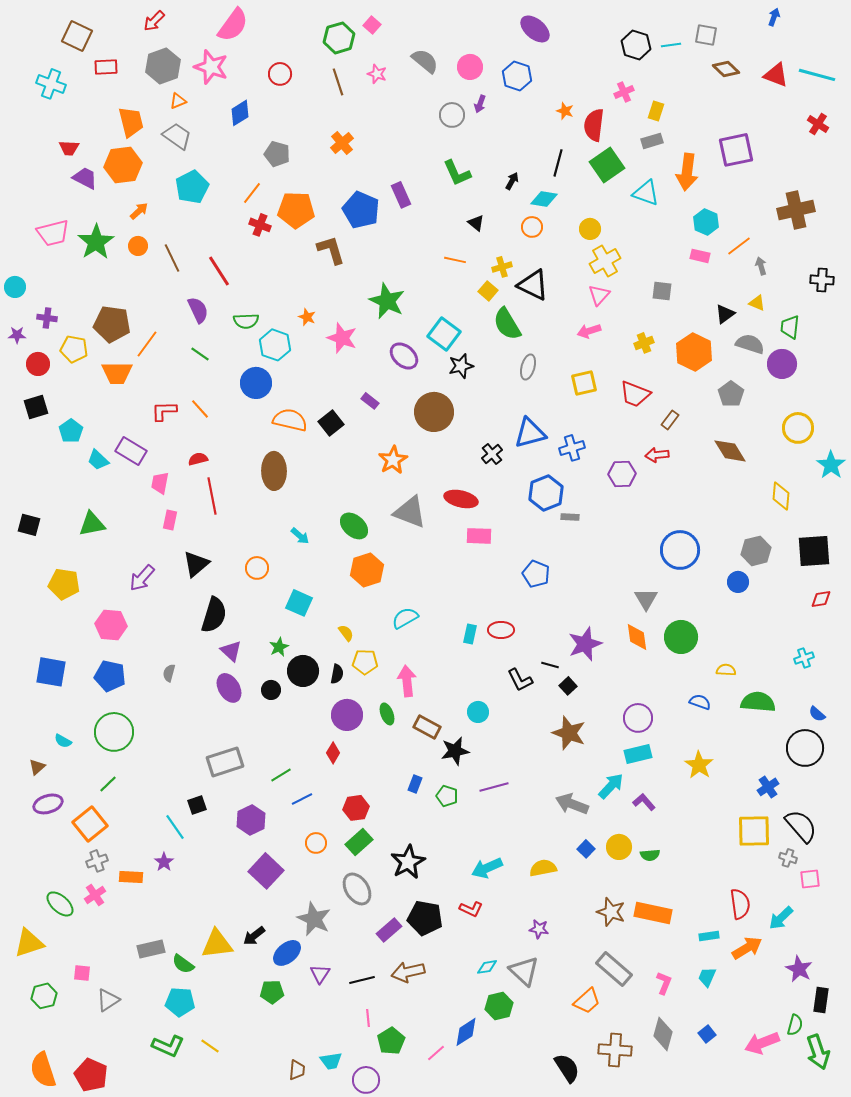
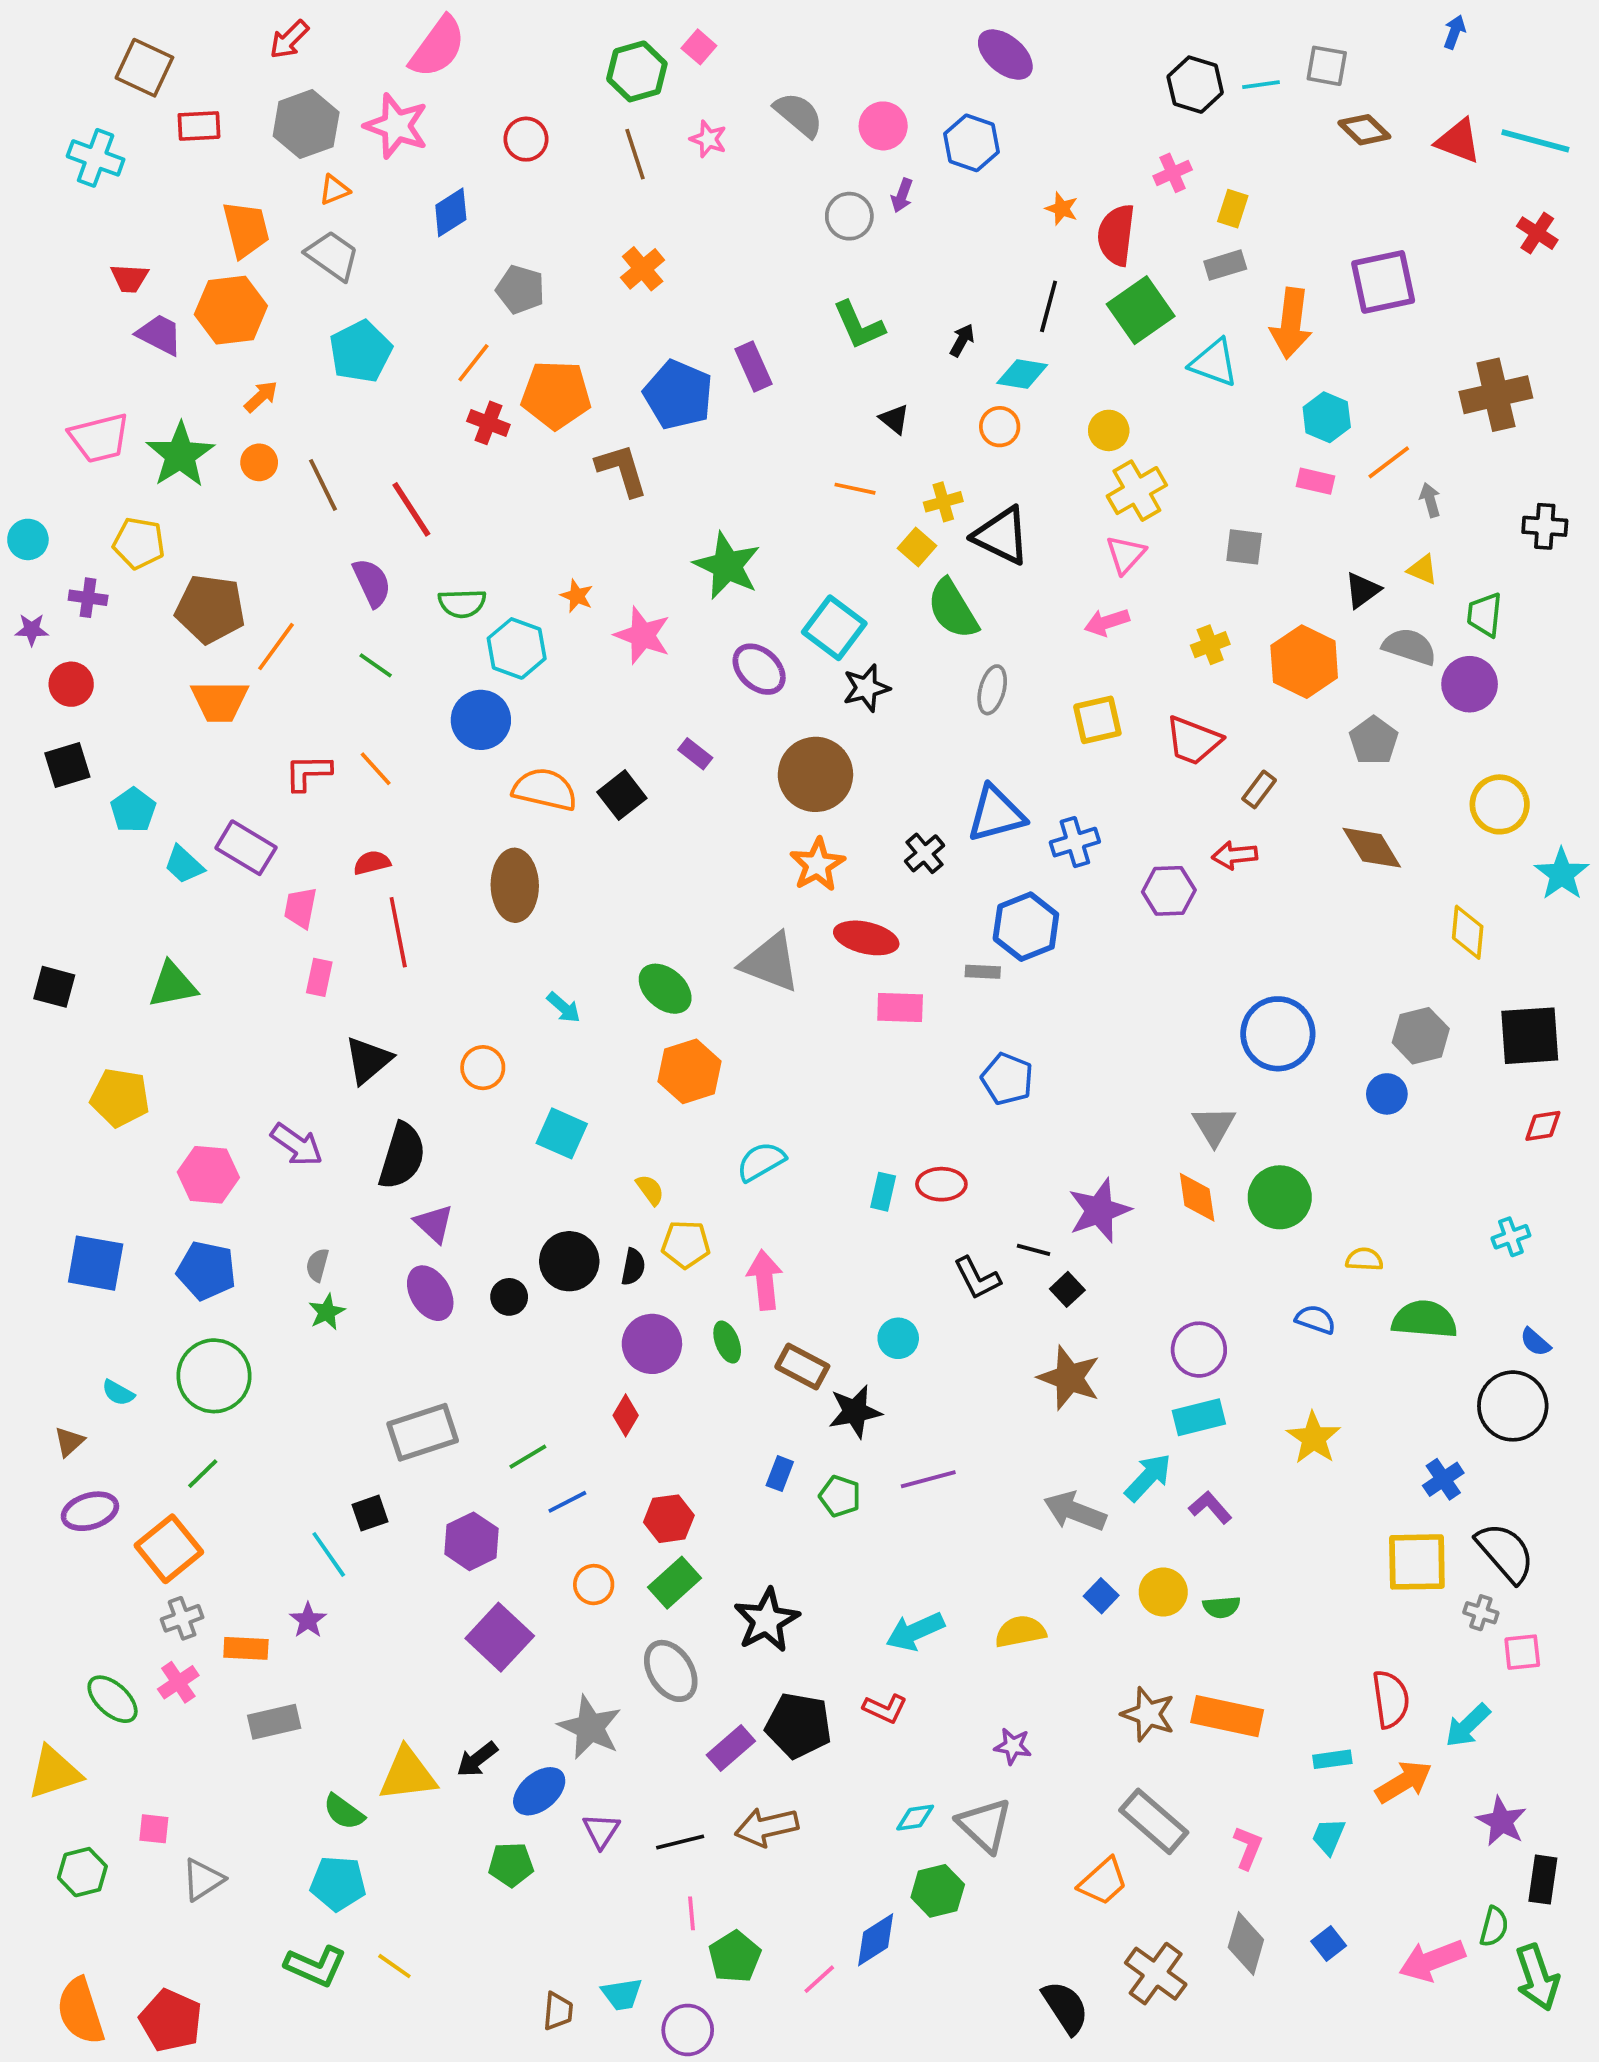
yellow pentagon: (74, 349) -> (139, 543), moved
orange star: (393, 460) -> (817, 865), moved
gray rectangle: (570, 517) -> (983, 972), moved
purple arrow: (142, 578) -> (297, 1145), moved, turned -96
green star: (279, 647) -> (327, 1312), moved
gray rectangle: (151, 949) -> (274, 1722), moved
brown cross: (615, 1050) -> (1156, 1974), turned 32

